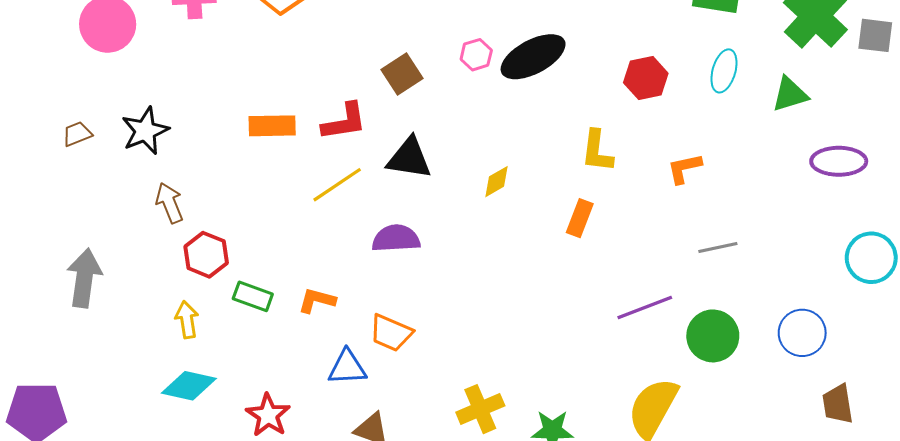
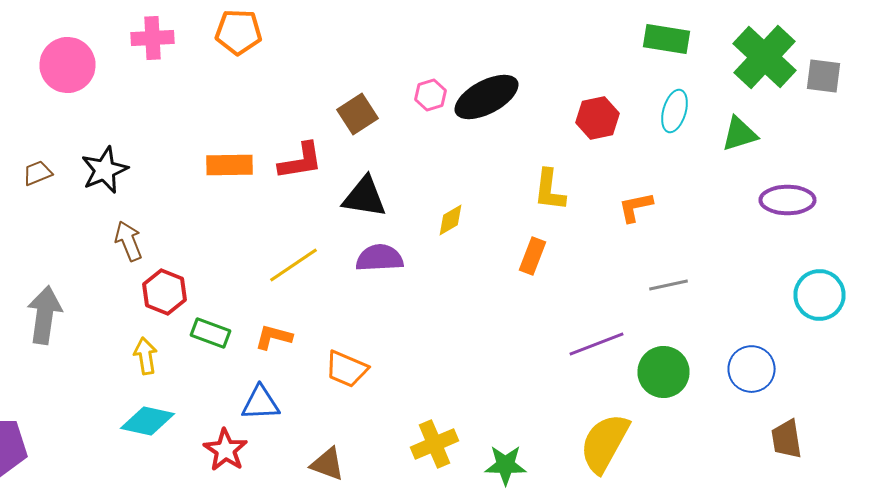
yellow line: (337, 185) -> (294, 265), moved
purple semicircle: (396, 238) -> (380, 258), moved
blue triangle: (347, 367) -> (260, 403), moved

